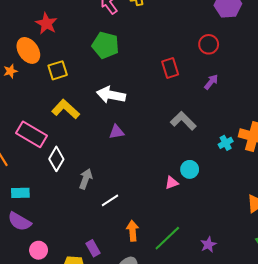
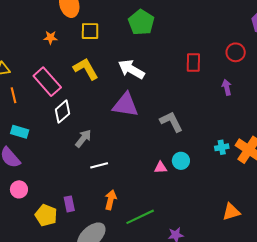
orange star: (10, 71) -> (50, 38), moved
purple arrow: (211, 82) -> (227, 87), turned -70
gray L-shape: (183, 121) -> (171, 122), moved
purple triangle: (117, 132) -> (125, 105), size x1.8

